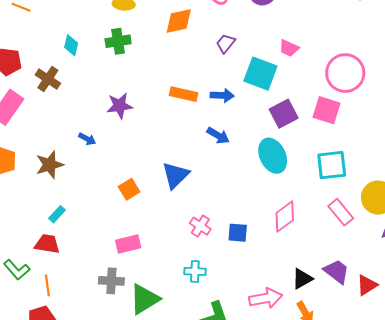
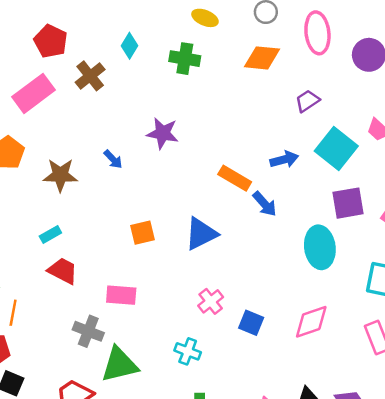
orange rectangle: (184, 94) -> (235, 178), moved
blue arrow: (222, 95) -> (284, 159), turned -35
red trapezoid: (47, 244) -> (63, 271), moved

